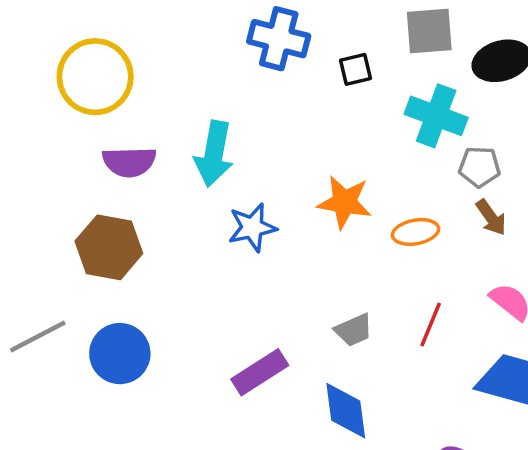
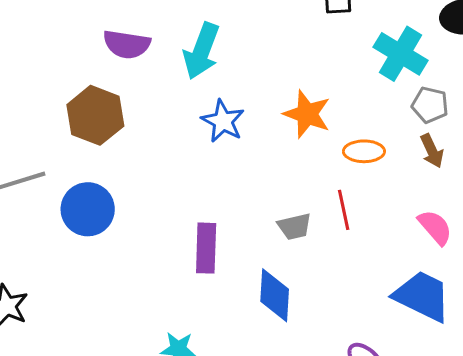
blue star: (252, 227) -> (223, 121), turned 30
red line: (431, 324) -> (344, 210), moved, turned -45
purple rectangle: (260, 372) -> (206, 248), turned -66

